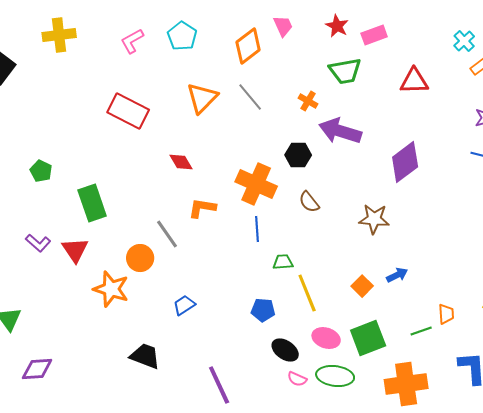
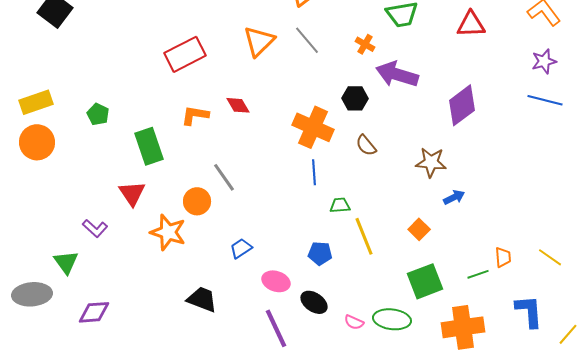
red rectangle: (128, 111) -> (185, 54), turned -54
orange L-shape: (202, 208) -> (195, 115), moved
purple L-shape: (38, 243) -> (95, 228), moved
blue arrow: (397, 275) -> (454, 197), moved
pink ellipse: (326, 338) -> (276, 281), moved
black ellipse: (285, 350) -> (314, 302), moved

